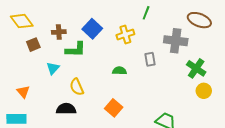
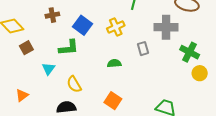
brown cross: (59, 32) -> (52, 15), moved
orange triangle: (23, 92) -> (22, 95), turned 40

